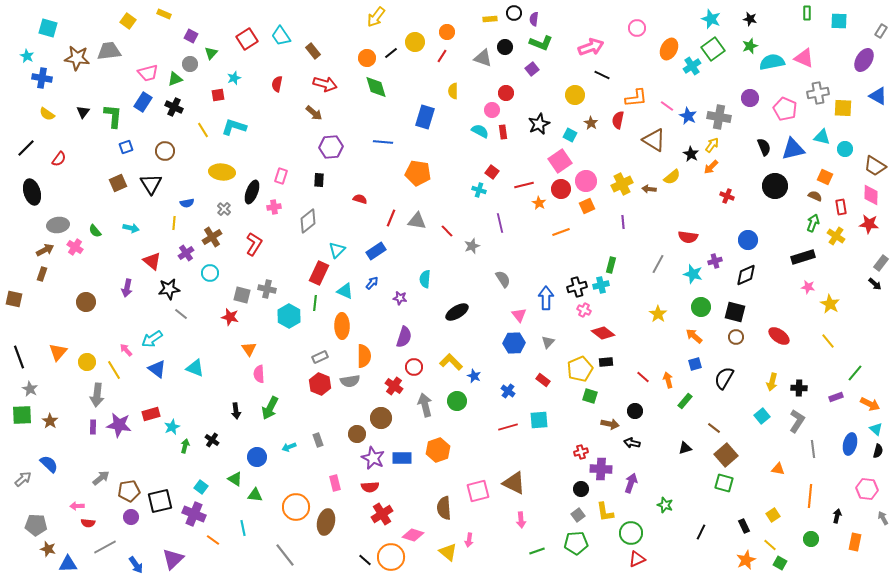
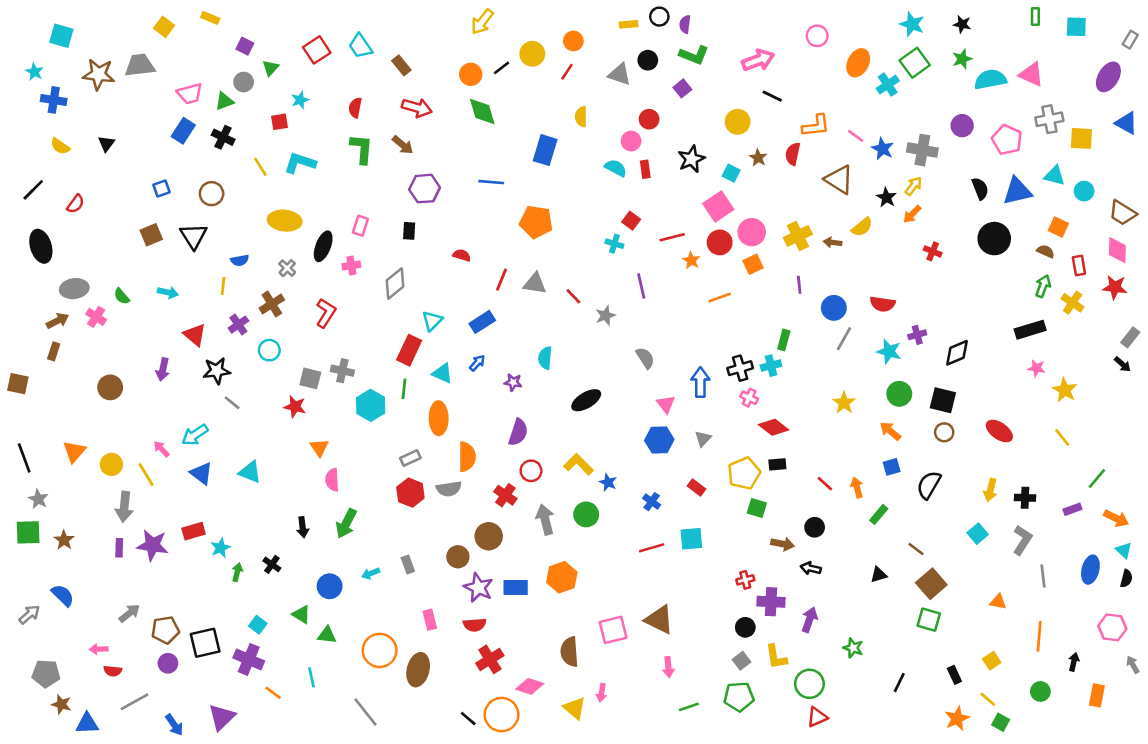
green L-shape: (113, 116) -> (362, 149), moved
blue circle: (748, 240) -> (834, 308), moved

